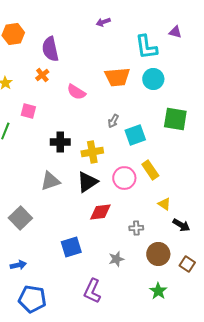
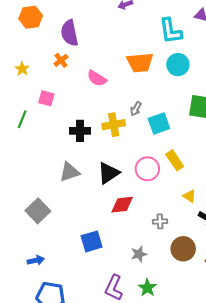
yellow cross: (92, 152) -> (114, 125), moved
green star: (158, 291) -> (147, 288), moved

